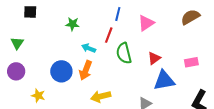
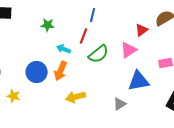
pink triangle: (146, 23) -> (129, 50), moved
green semicircle: (124, 53) -> (99, 54), turned -115
red triangle: (154, 58) -> (142, 30), moved

